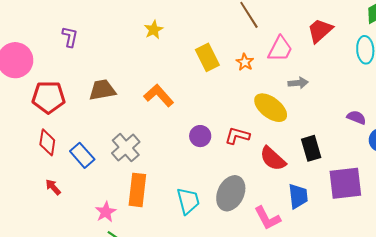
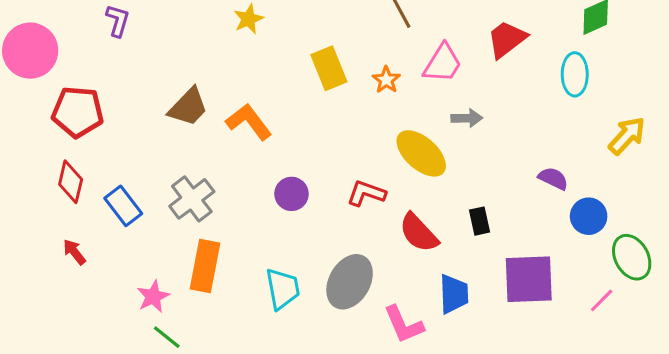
brown trapezoid: (102, 90) -> (188, 107), moved, turned 140
purple circle: (200, 136) -> (291, 194), moved
black rectangle: (311, 148) -> (480, 221), size x0.7

